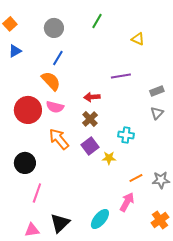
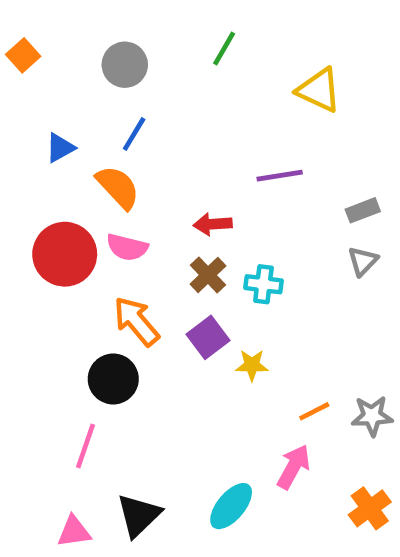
yellow triangle: (138, 39) -> (319, 90), size x1.5
blue triangle: (15, 51) -> (60, 148), moved
cyan cross: (126, 135) -> (263, 284), moved
black circle: (25, 163) -> (113, 379), moved

